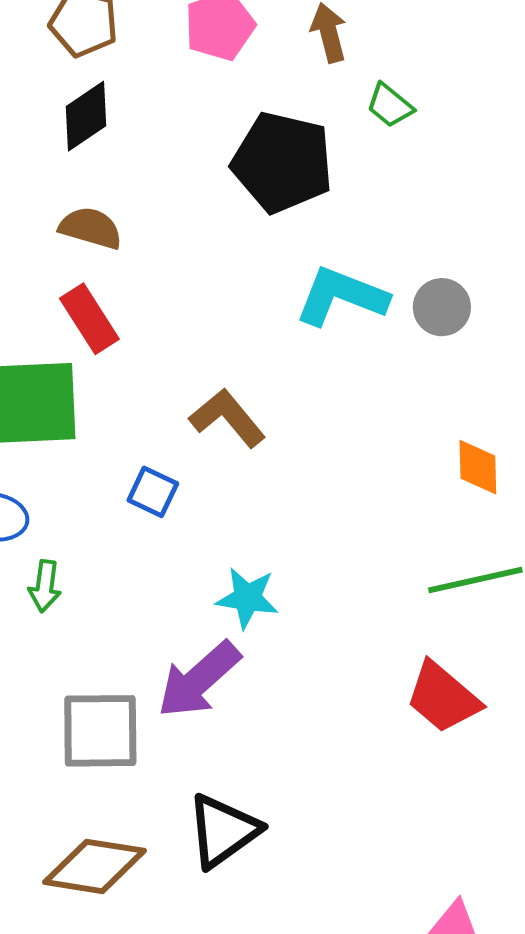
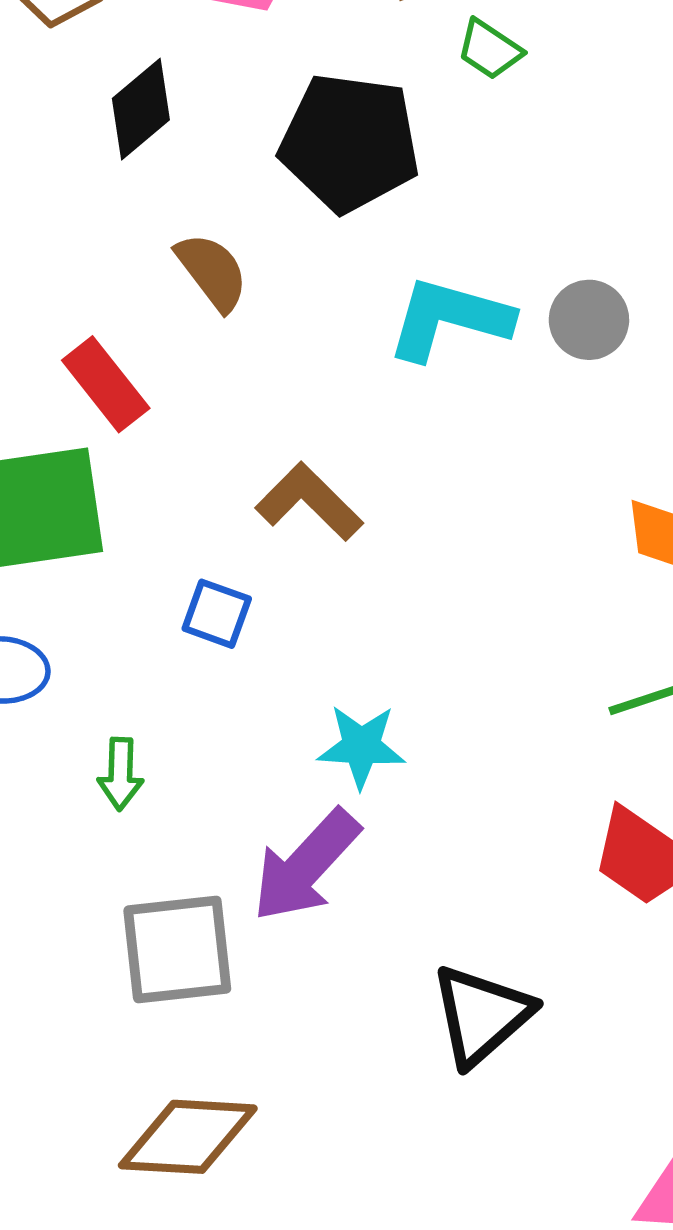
black diamond: (86, 116) -> (141, 109), moved
brown semicircle: (91, 228) -> (212, 272), moved, turned 42
green arrow: (45, 586) -> (121, 774), moved
black triangle: (223, 831) -> (481, 1015), moved

